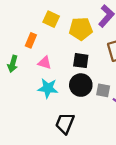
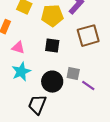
black circle: (81, 85) -> (52, 82), moved
cyan star: (48, 88) -> (21, 72), turned -30

